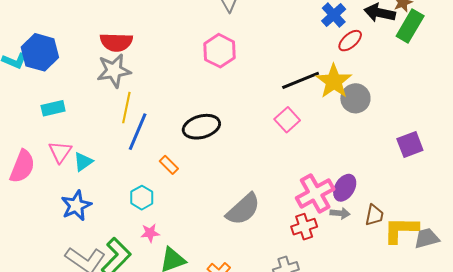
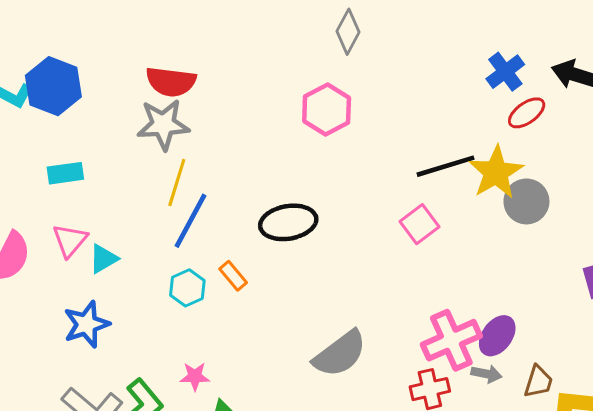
cyan hexagon: (142, 198) -> (187, 288), moved

